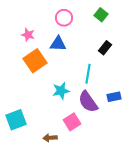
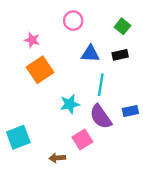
green square: (101, 15) -> (122, 26), moved
blue triangle: (58, 44) -> (90, 54), moved
black rectangle: (105, 48) -> (120, 55), turned 40

